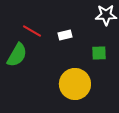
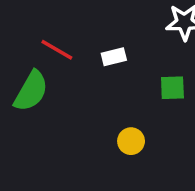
yellow circle: (75, 84) -> (131, 141), size x0.5

